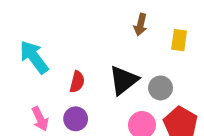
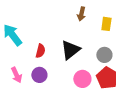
gray circle: (161, 88) -> (104, 55), moved

